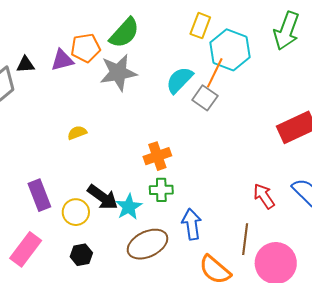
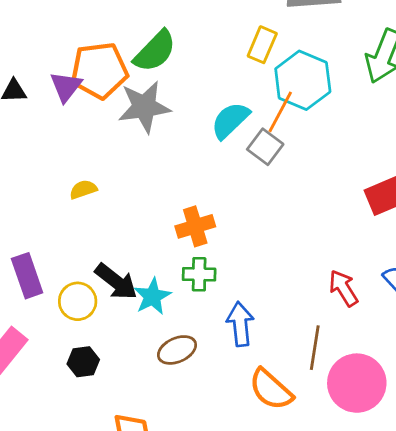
orange pentagon: (85, 48) -> (99, 70), size x1.4
purple triangle: (62, 60) -> (66, 86), turned -40
brown ellipse: (147, 244) -> (177, 350), size x0.7

